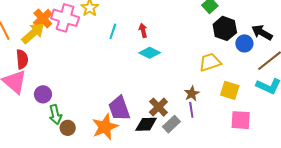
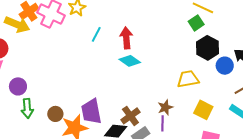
red arrow: (143, 31) -> (126, 38), size x1.5
yellow arrow: (33, 33) -> (17, 24), turned 55
brown circle: (68, 128) -> (55, 114), moved

